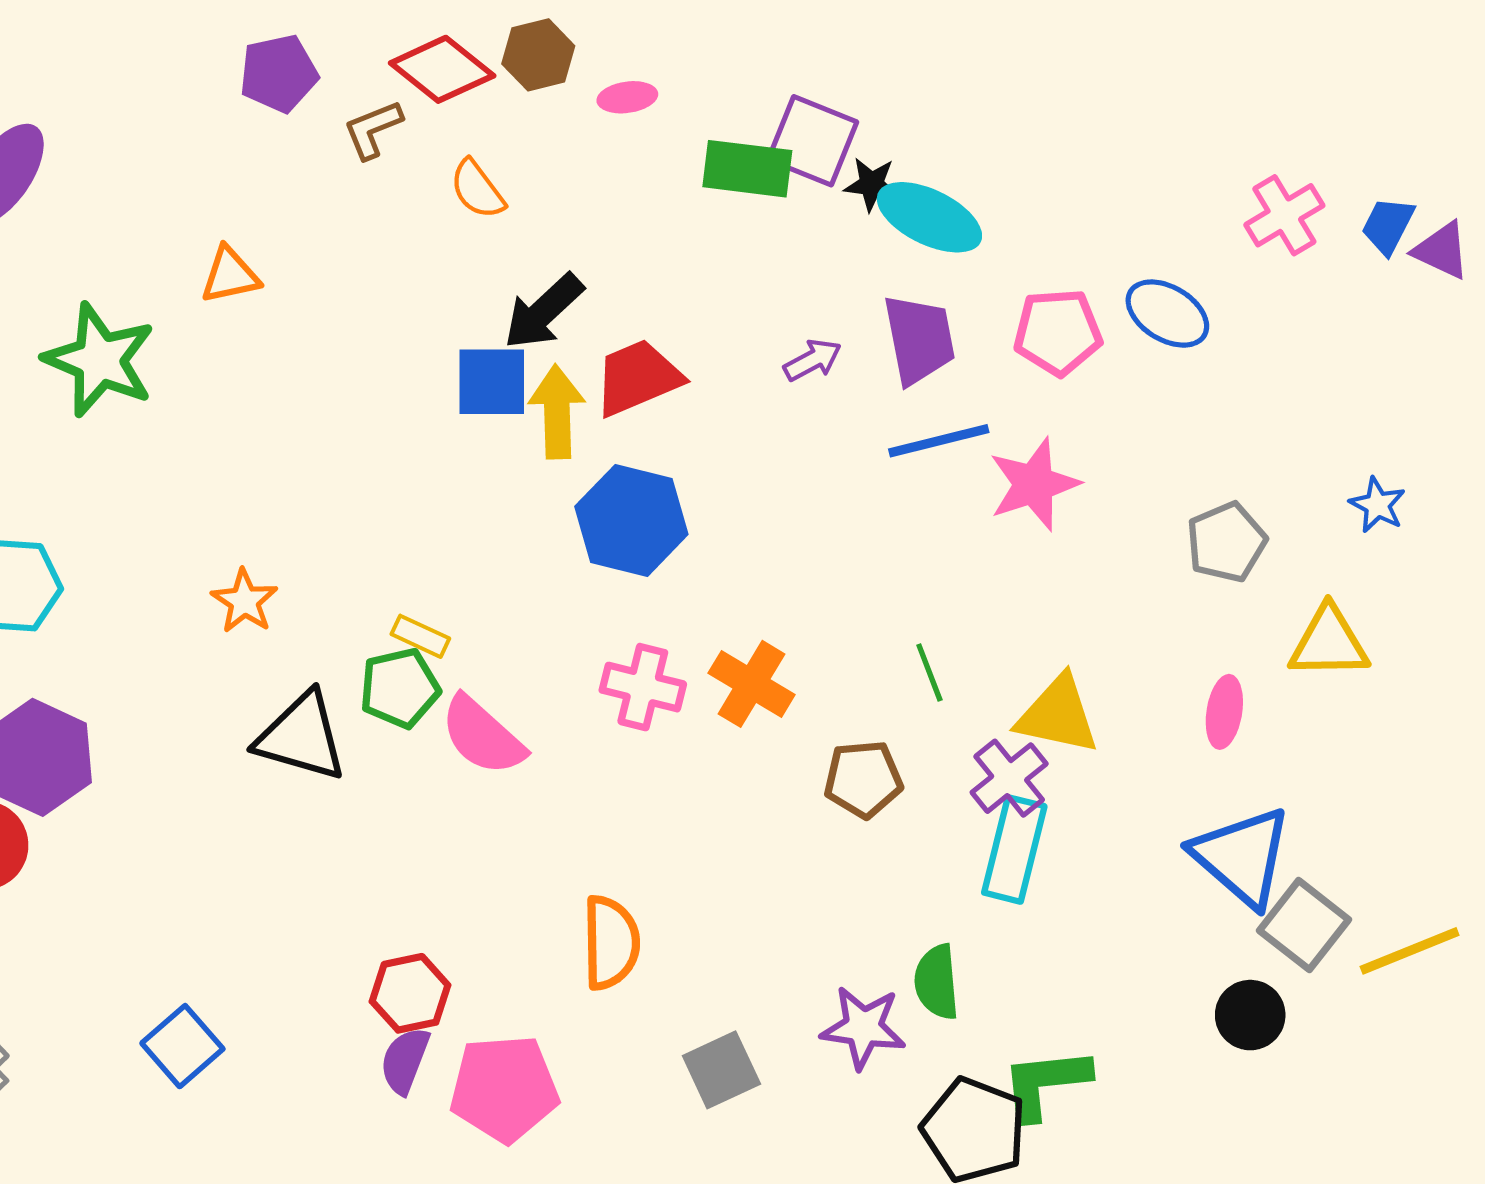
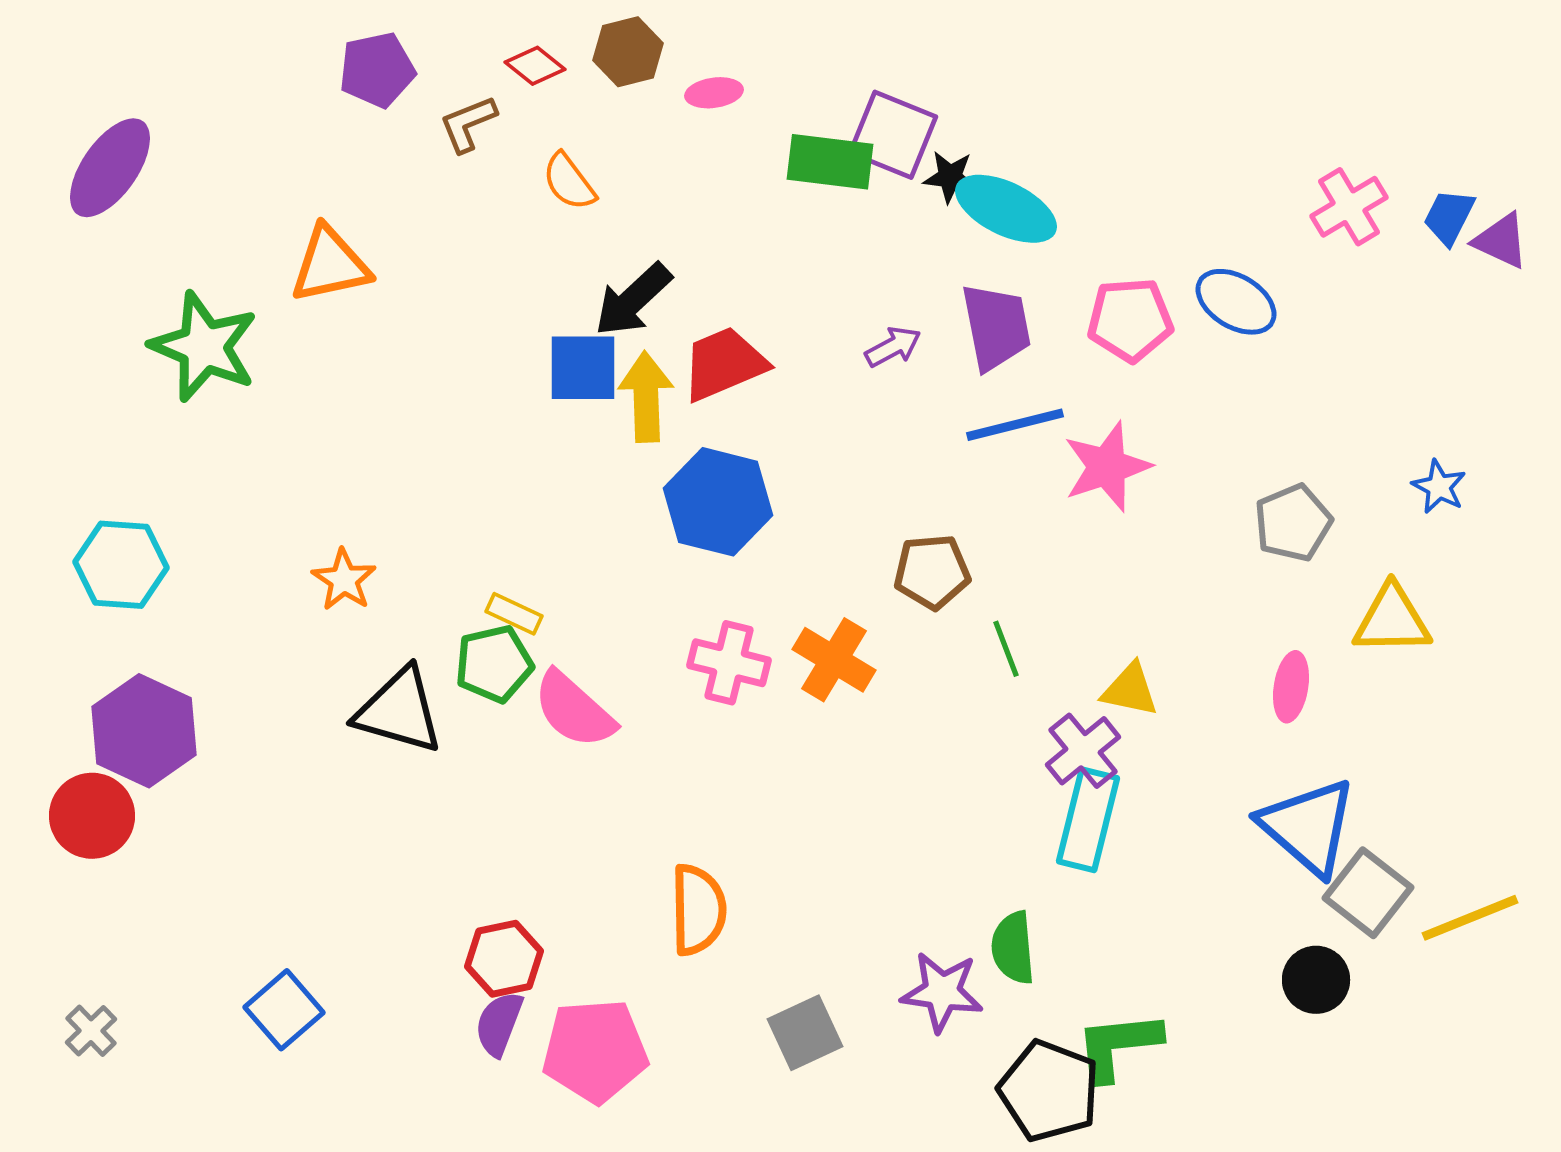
red diamond: (442, 69) -> (535, 66), size x0.6
orange triangle: (230, 275) -> (330, 265), size x1.4
yellow triangle: (1058, 715) -> (1130, 690), size x0.7
brown pentagon: (863, 779) -> (932, 572), moved

